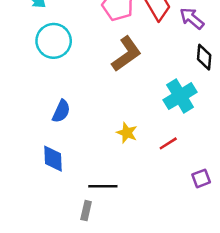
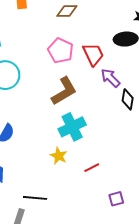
purple arrow: (192, 18) -> (110, 78), moved
cyan cross: (180, 96) -> (72, 127), moved

